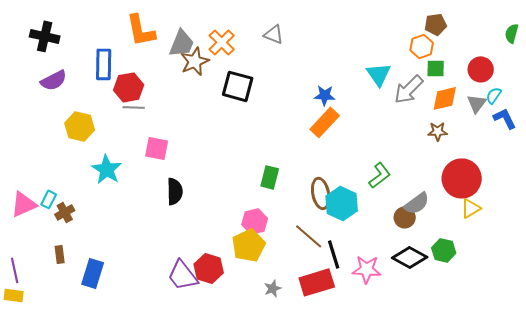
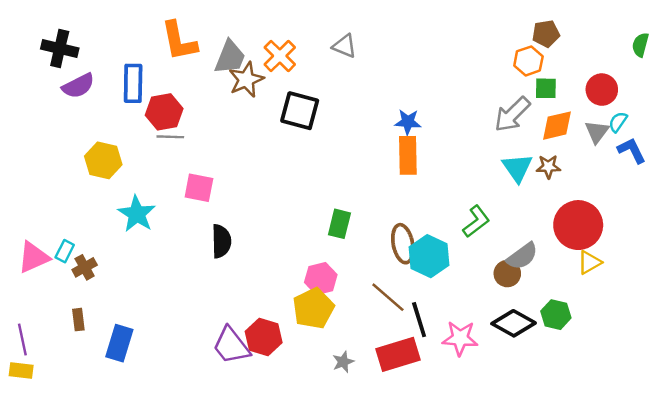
cyan triangle: (379, 74) -> (517, 168), moved
purple semicircle: (54, 80) -> (78, 86), moved
orange rectangle: (325, 122) -> (408, 155), turned -44

